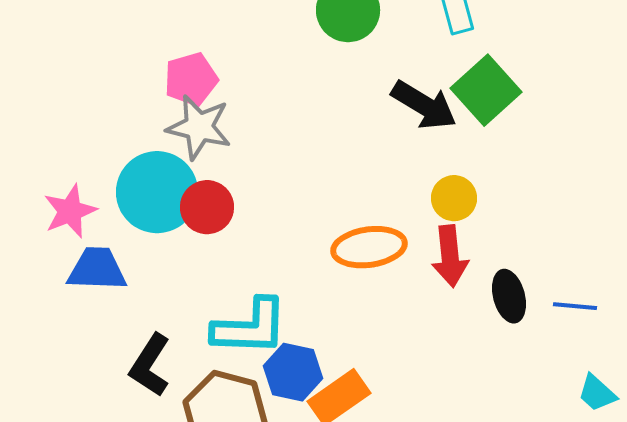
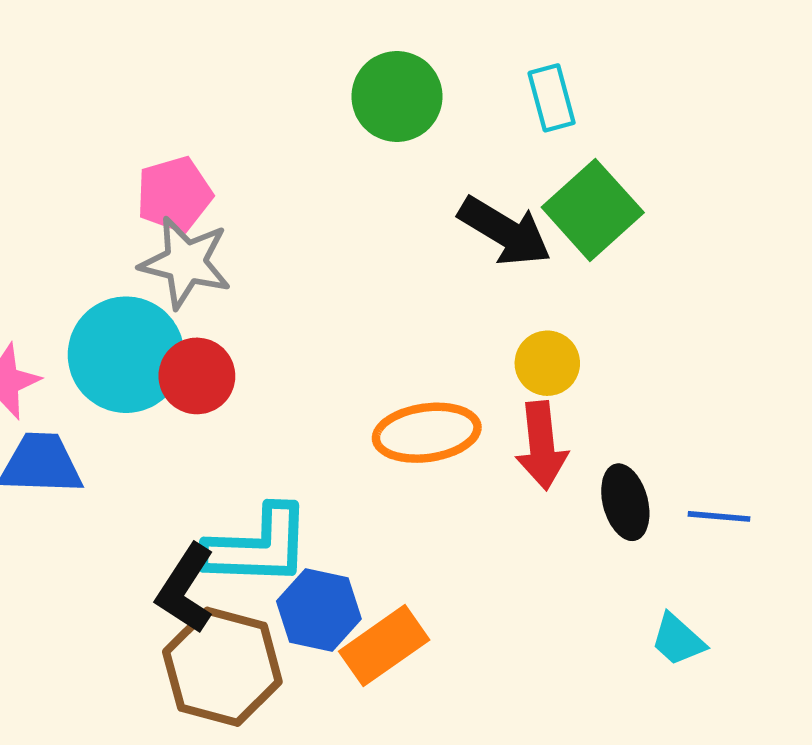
black L-shape: (150, 365) -> (186, 589), moved
cyan trapezoid: (597, 393) -> (678, 640), moved

